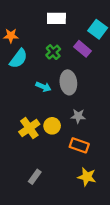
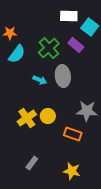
white rectangle: (56, 18) -> (69, 16), moved
green cross: (53, 52) -> (49, 48), size x1.5
gray star: (78, 116) -> (87, 111), moved, size x1.5
yellow star: (87, 177) -> (72, 171), moved

